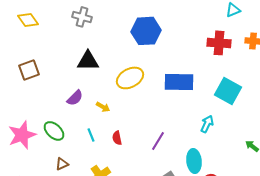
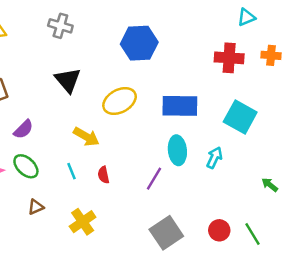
black triangle: (88, 61) -> (68, 80), turned 50
purple semicircle: (75, 98) -> (23, 129), moved
yellow arrow: (103, 107) -> (86, 137), size x1.5
cyan ellipse: (194, 161) -> (177, 150), moved

